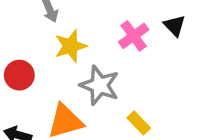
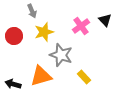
red circle: (19, 75) -> (14, 36), moved

